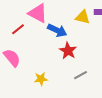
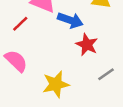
yellow star: (41, 79) -> (56, 84), size x1.5

